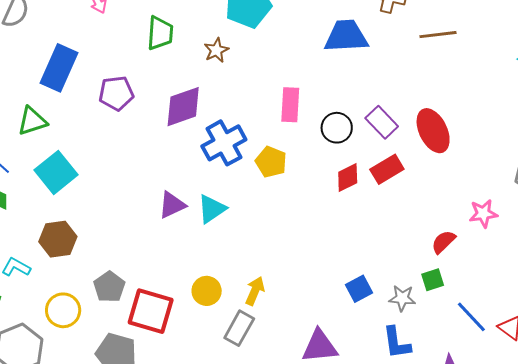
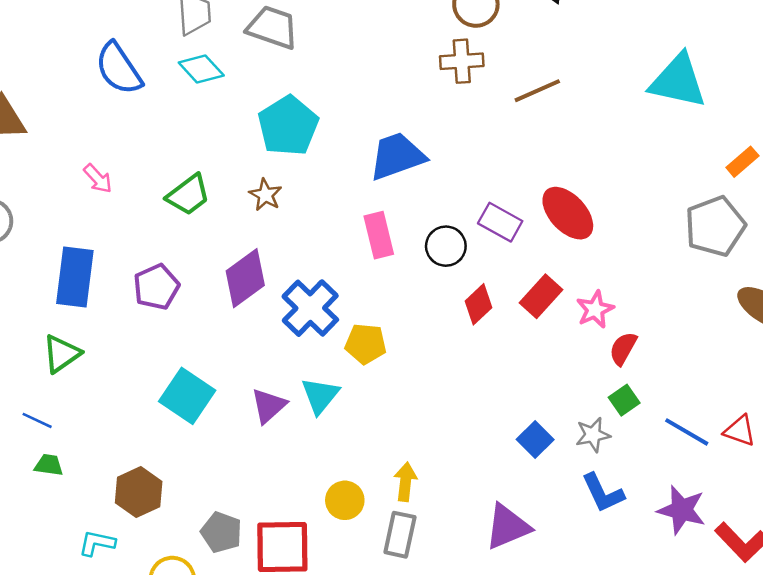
green trapezoid: (160, 33) -> (188, 195), turned 66
blue trapezoid: (346, 36) -> (397, 156), moved
yellow pentagon: (271, 162) -> (366, 344), moved
red rectangle: (387, 169) -> (541, 296), moved
cyan square: (56, 172) -> (187, 396), moved
pink star: (483, 213) -> (595, 309), moved

